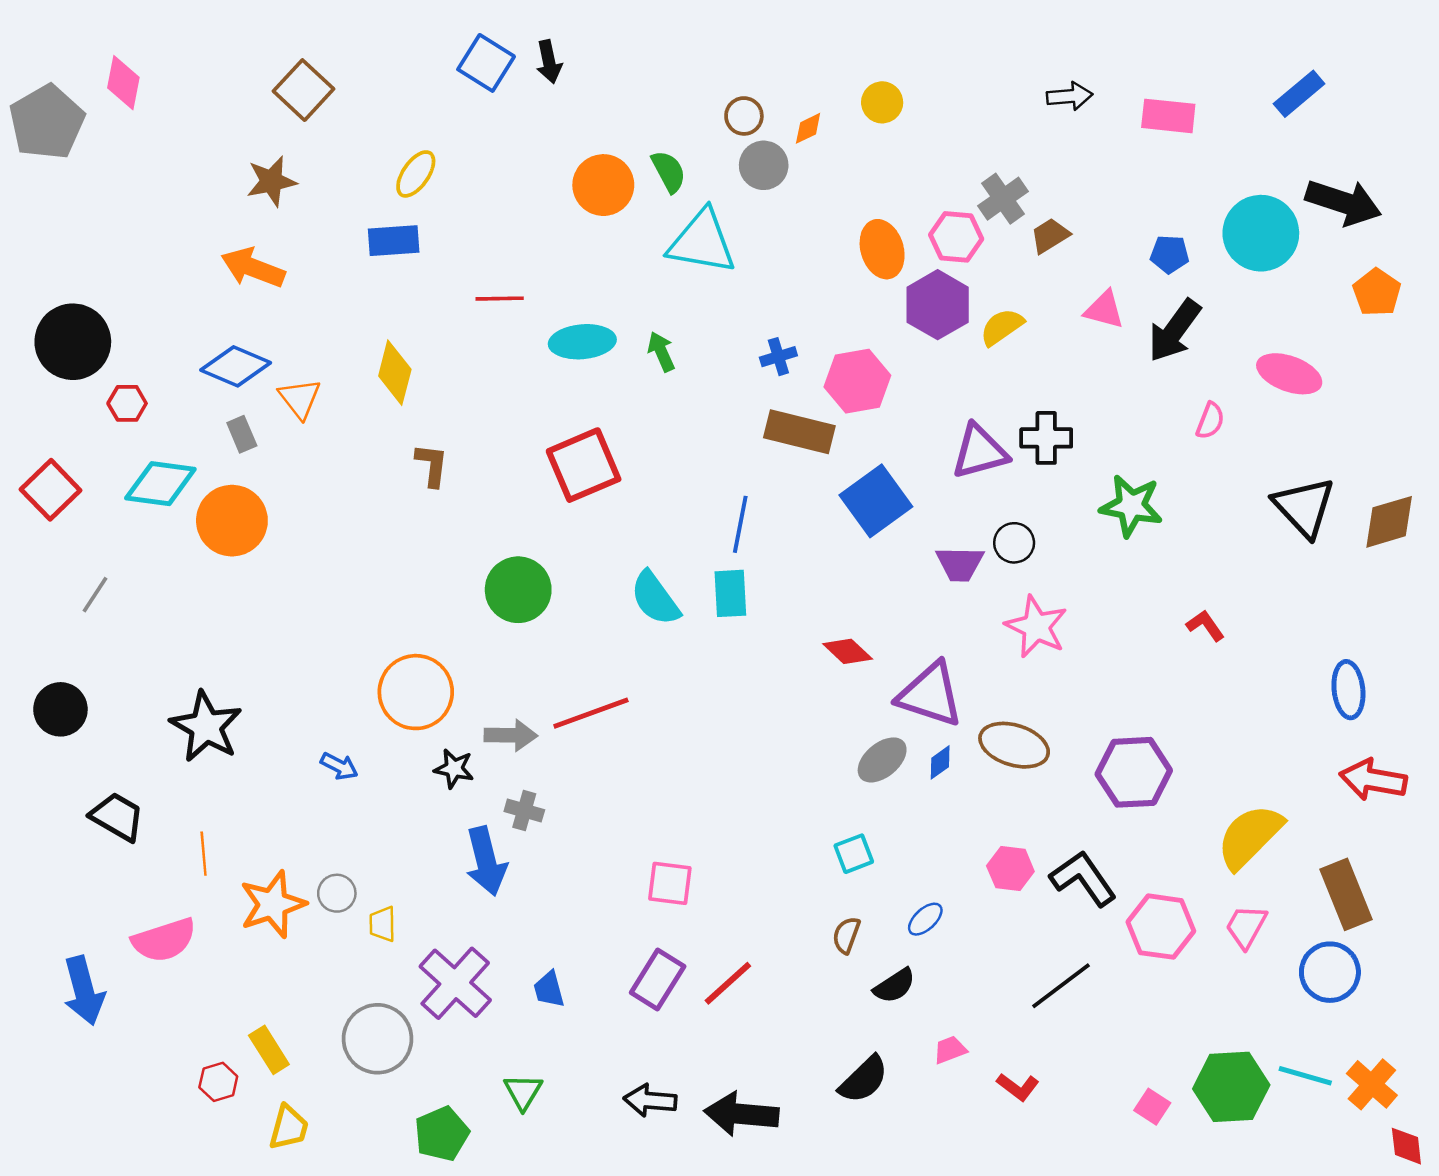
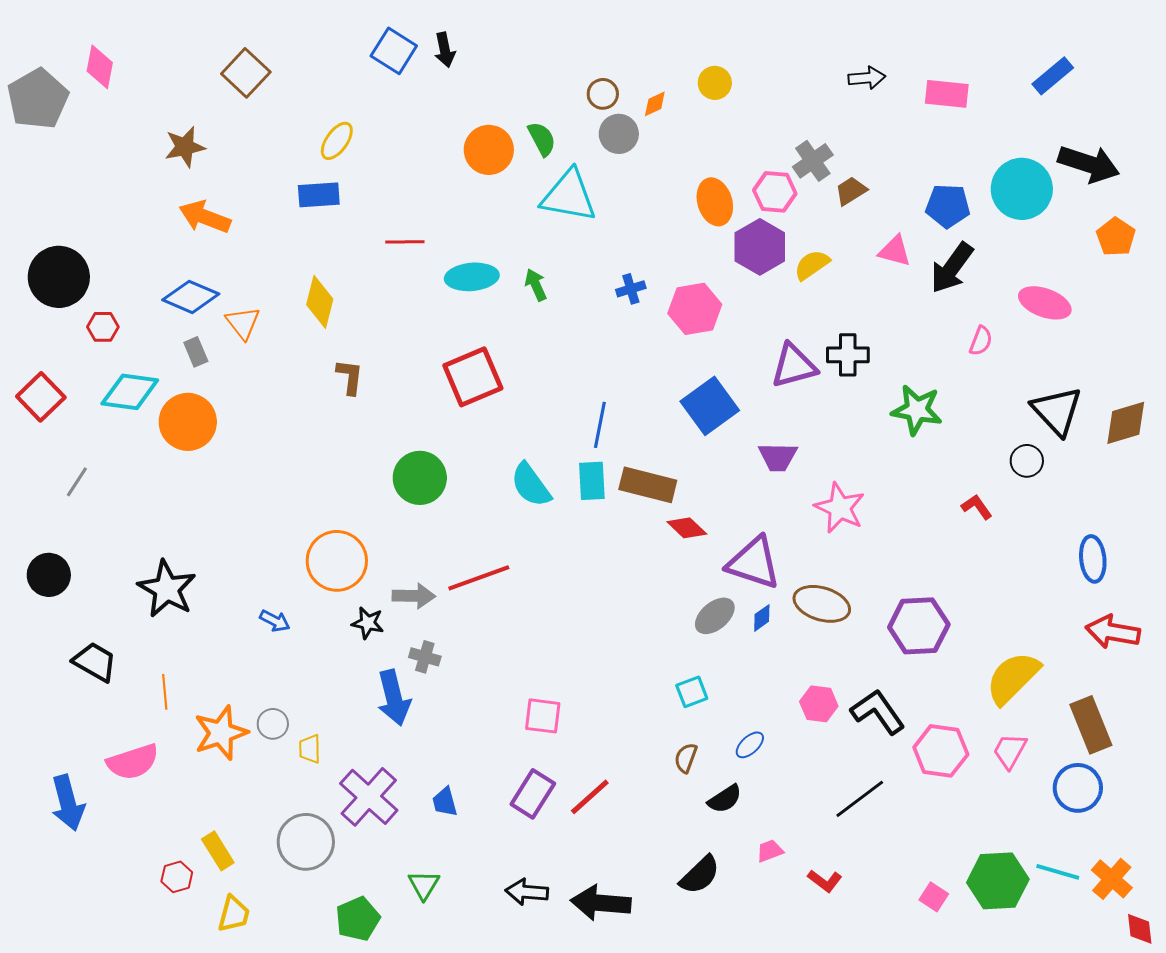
brown star: (271, 181) -> (185, 147), moved
blue pentagon: (1170, 254) -> (948, 206), size x1.4
brown rectangle: (799, 432) -> (648, 485), moved
black circle: (1014, 543) -> (1027, 461), moved

